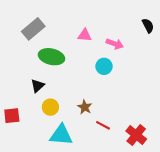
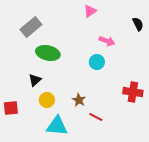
pink triangle: (85, 35) -> (90, 11), moved, turned -40
red cross: (136, 135) -> (133, 92), moved, turned -30

